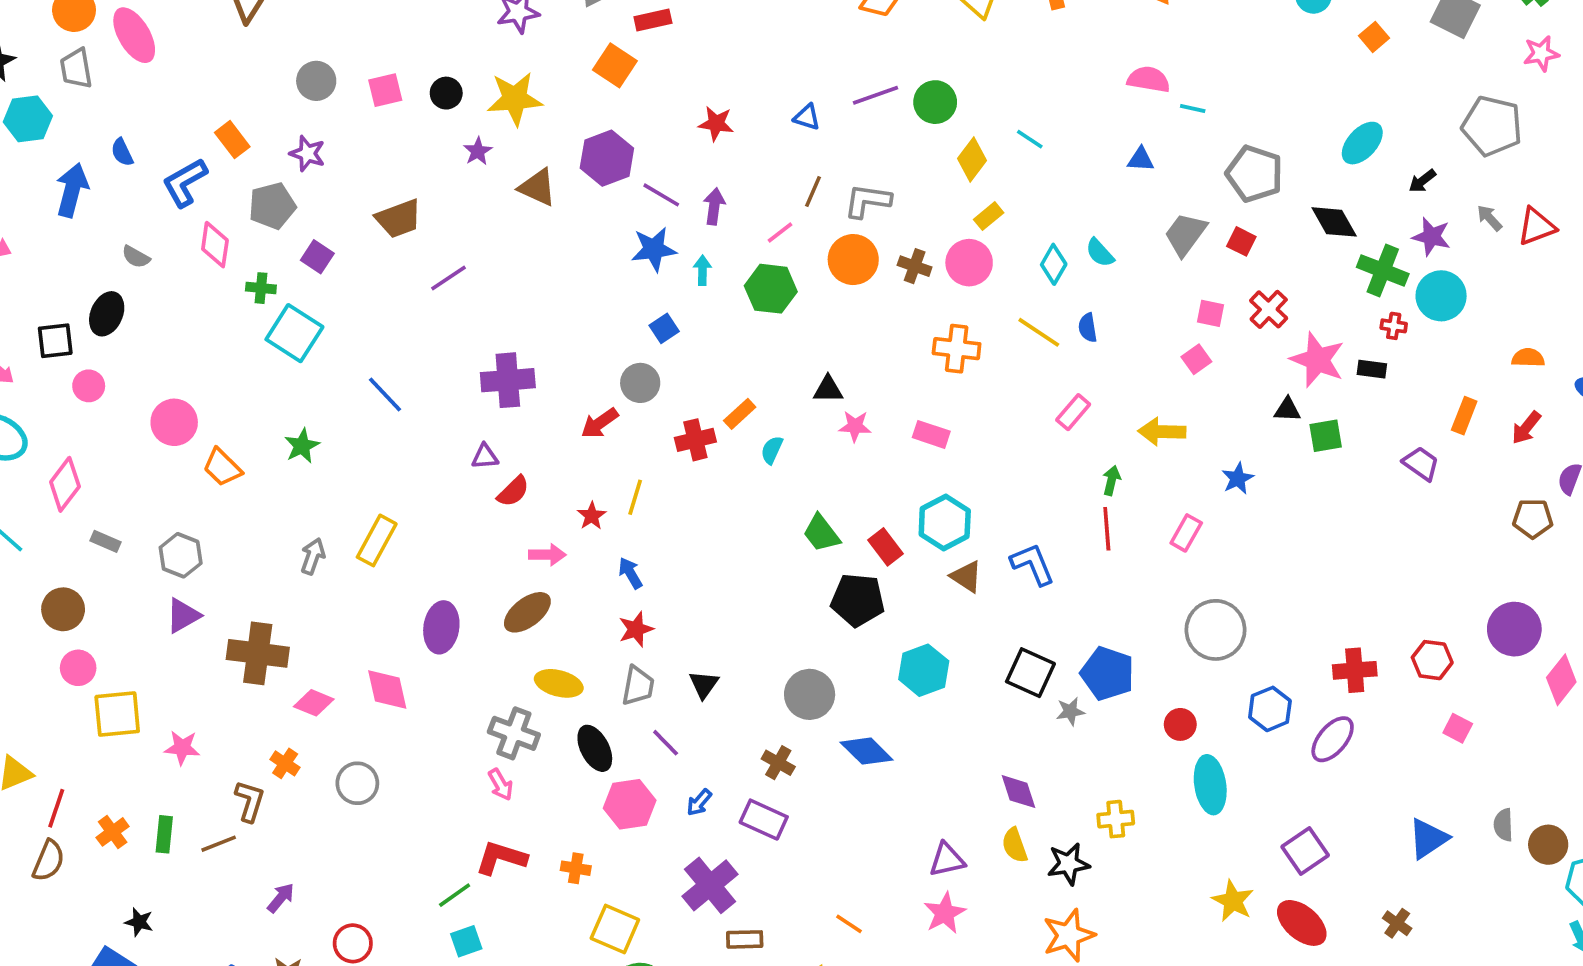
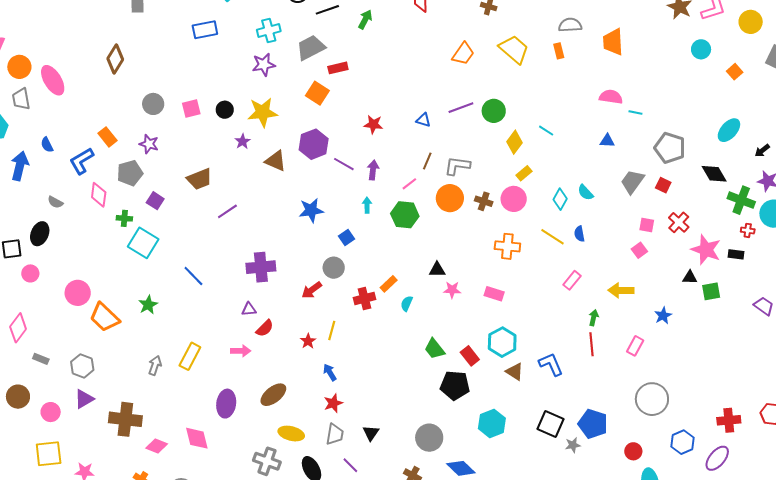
blue star: (654, 249) -> (311, 210), moved
orange trapezoid: (222, 467) -> (104, 317), size x1.4
pink arrow: (547, 555) -> (241, 351), moved
pink circle: (78, 668) -> (51, 412), moved

